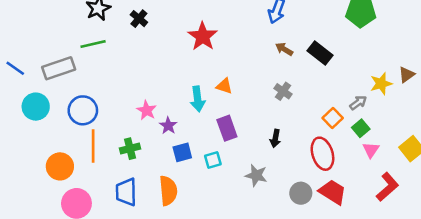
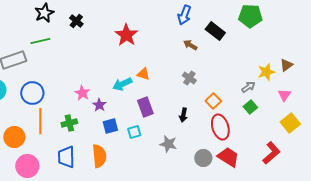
black rectangle: (320, 53) -> (215, 31), moved
cyan arrow: (198, 99) -> (122, 84), turned 72
orange square: (333, 118) -> (213, 101), moved
pink triangle: (371, 150) -> (284, 95), moved

